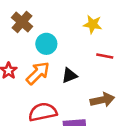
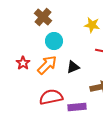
brown cross: (22, 22) -> (43, 17), moved

